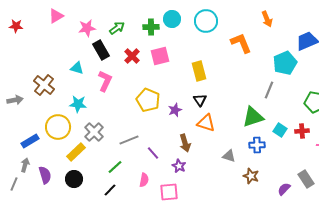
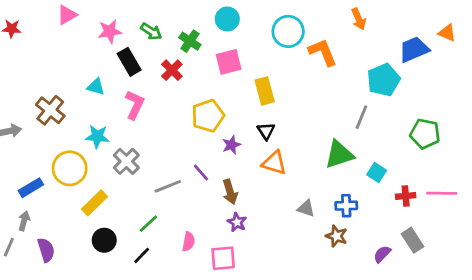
cyan circle: (206, 21) -> (288, 31), moved
green cross: (151, 27) -> (190, 41), moved, turned 35
green arrow: (117, 28) -> (151, 31), turned 70
pink square: (160, 56) -> (229, 62), moved
yellow pentagon: (148, 100) -> (208, 116), moved, turned 30
red cross: (302, 131) -> (406, 196), moved
gray cross: (94, 132) -> (126, 161), moved
brown arrow: (185, 143) -> (230, 192), moved
blue cross: (257, 145) -> (346, 206), moved
purple line: (153, 153) -> (201, 172), moved
purple semicircle: (45, 175) -> (46, 250), moved
black circle: (74, 179) -> (104, 240), moved

